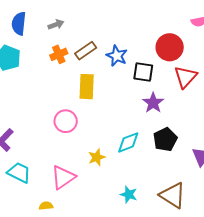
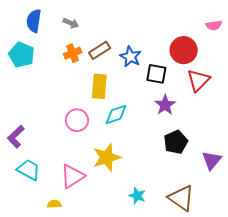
gray arrow: (56, 24) -> (71, 23), turned 42
cyan diamond: (128, 142) -> (116, 115), moved
yellow star: (97, 157) -> (107, 157), size x1.6

